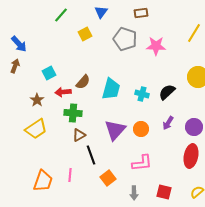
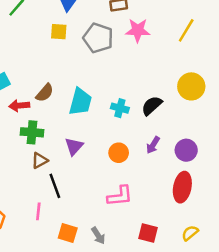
yellow square: (85, 34) -> (59, 32), moved, turned 32
pink star: (156, 46) -> (138, 30), moved
purple triangle: (115, 130) -> (74, 146), moved, size x0.7
pink line: (70, 175) -> (38, 211), moved
orange square: (108, 178) -> (68, 233), moved, turned -35
gray arrow: (134, 193) -> (98, 236), moved, turned -32

